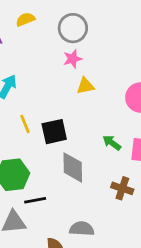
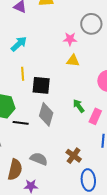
gray circle: (73, 28) -> (91, 24), moved
brown cross: (122, 188) -> (74, 156), moved
black line: (35, 200) -> (21, 123), moved

